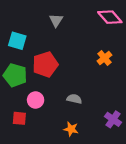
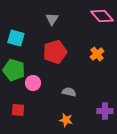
red pentagon: (45, 64) -> (55, 52), moved
pink circle: (36, 100) -> (33, 83), moved
purple cross: (113, 119) -> (105, 111), turned -35

